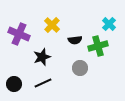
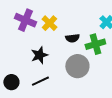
purple cross: (19, 34) -> (25, 20), moved
gray circle: (80, 68) -> (77, 66), size x1.5

